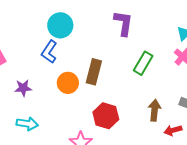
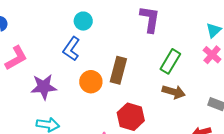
cyan circle: (60, 25) -> (83, 21), size x0.7
purple star: (23, 88) -> (44, 87), size x1.4
brown arrow: (155, 110) -> (174, 92), moved, turned 100

